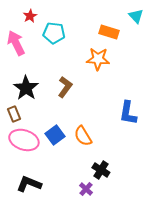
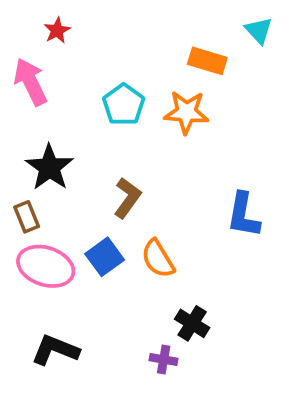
cyan pentagon: (54, 33) -> (124, 105), moved, turned 30
brown L-shape: (65, 87) -> (127, 198), moved
purple cross: (86, 189) -> (164, 360), turned -32

